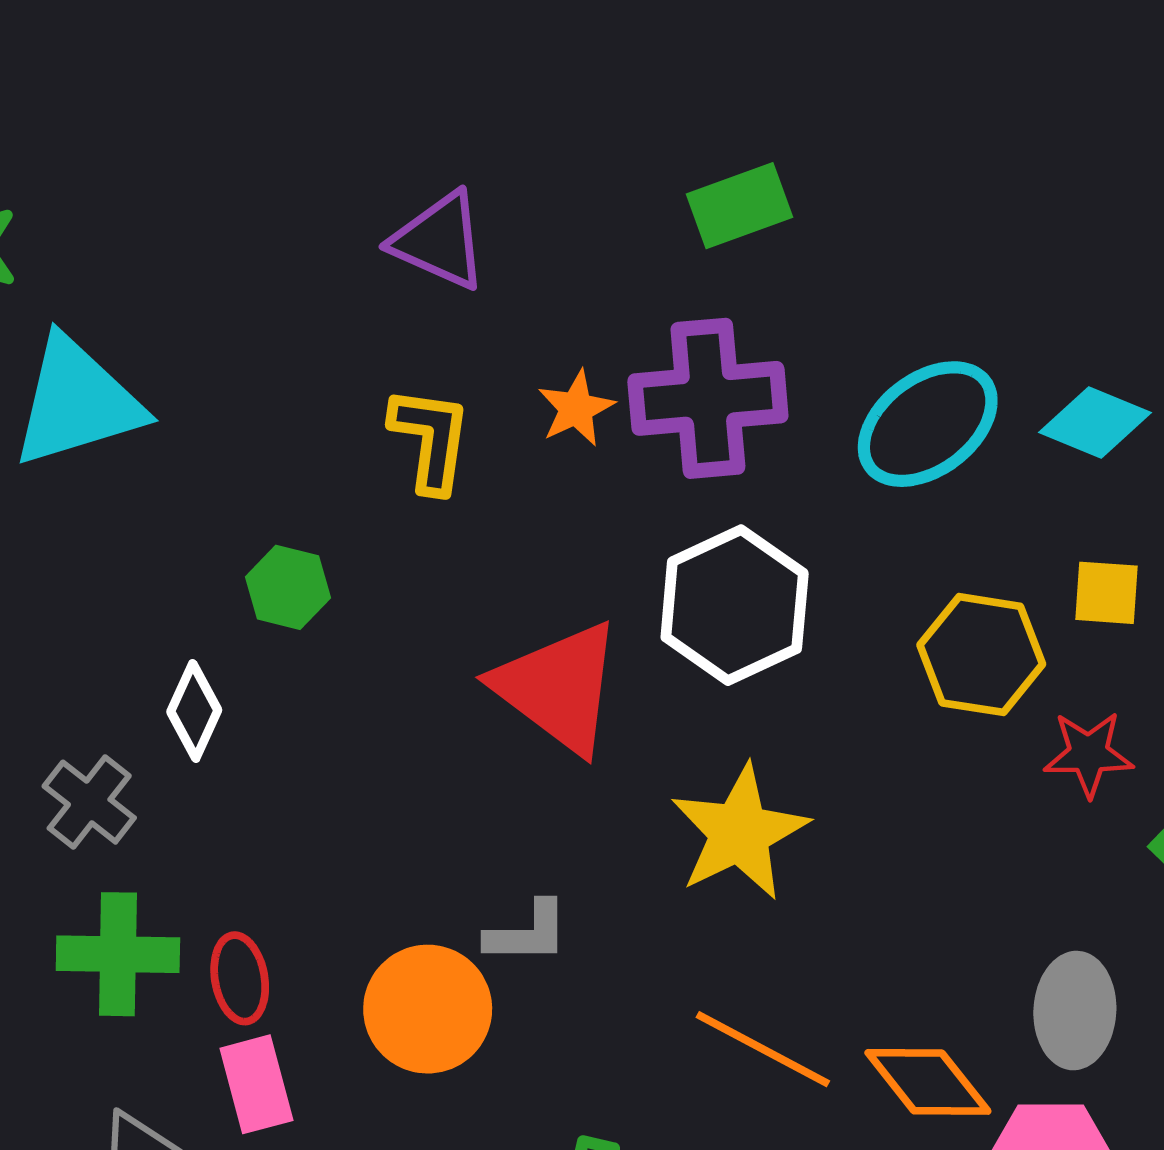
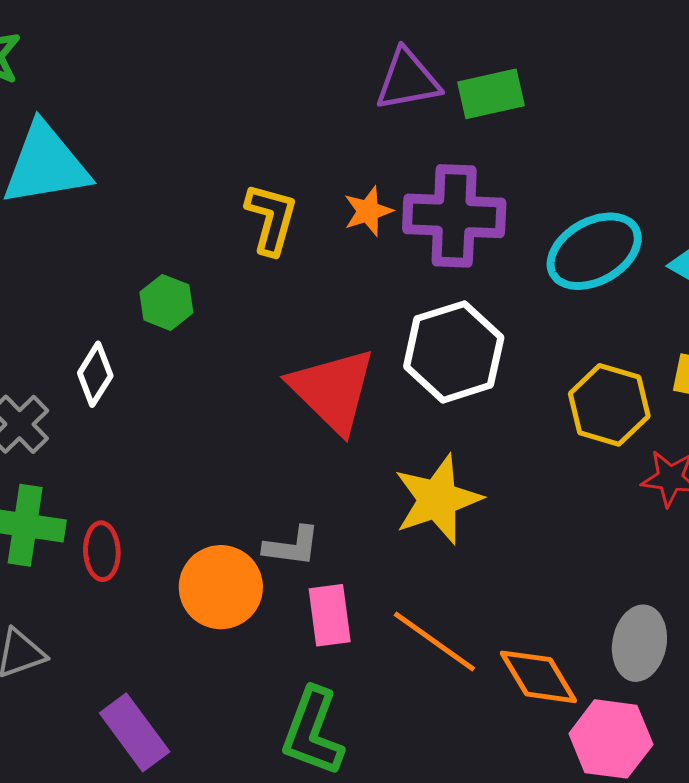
purple triangle: (439, 241) -> (408, 80), moved, turned -42
pink rectangle: (256, 1084) -> (330, 615), moved

